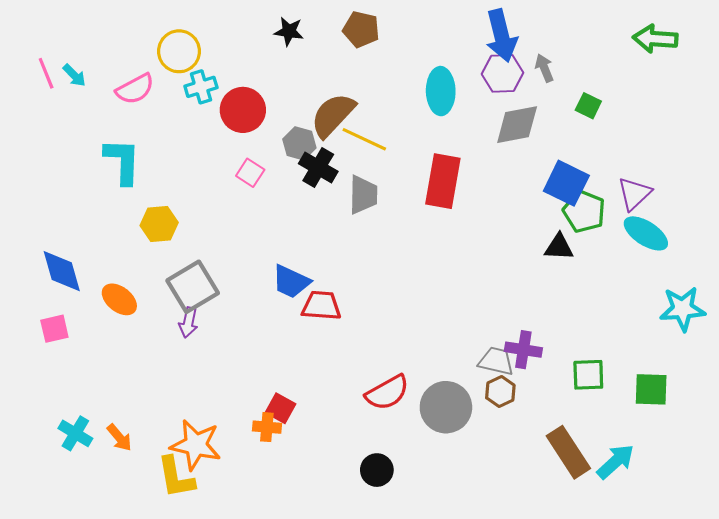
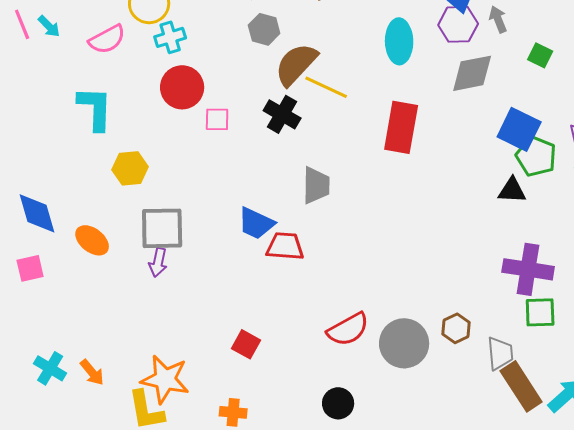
red circle: (243, 110) -> (182, 87), moved
gray hexagon: (299, 143) -> (264, 29), moved
pink square: (250, 173) -> (217, 119), turned -32
gray trapezoid: (363, 195) -> (316, 185), moved
gray square: (193, 287) -> (162, 228), turned 30
purple cross: (523, 350) -> (528, 269), moved, size x1.4
gray trapezoid: (496, 361) -> (500, 353), moved, turned 72
orange cross: (267, 427) -> (233, 412), moved

